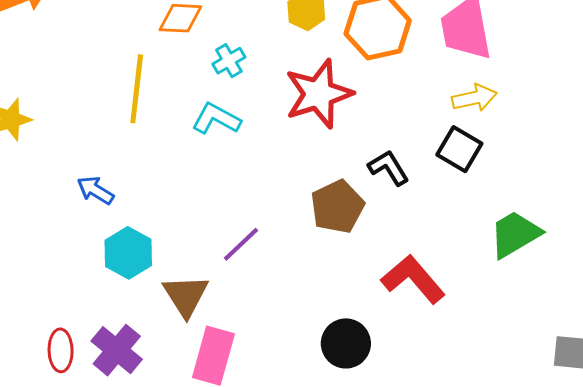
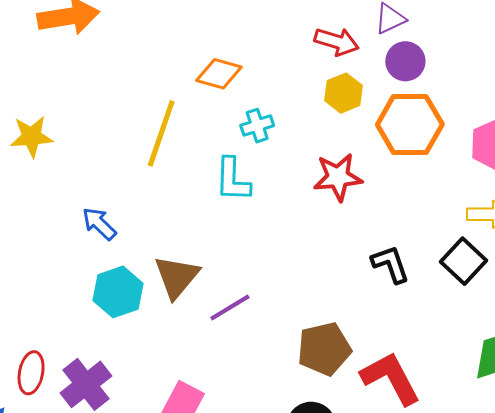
red star: (319, 94) -> (338, 177), size x0.7
cyan L-shape: (216, 119) -> (233, 180), turned -129
brown pentagon: (337, 207) -> (324, 349), moved
brown triangle: (186, 296) -> (177, 277), moved

